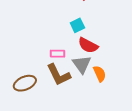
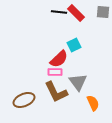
red semicircle: (88, 45) -> (59, 59), moved, turned -72
orange semicircle: (100, 74) -> (93, 103), moved

